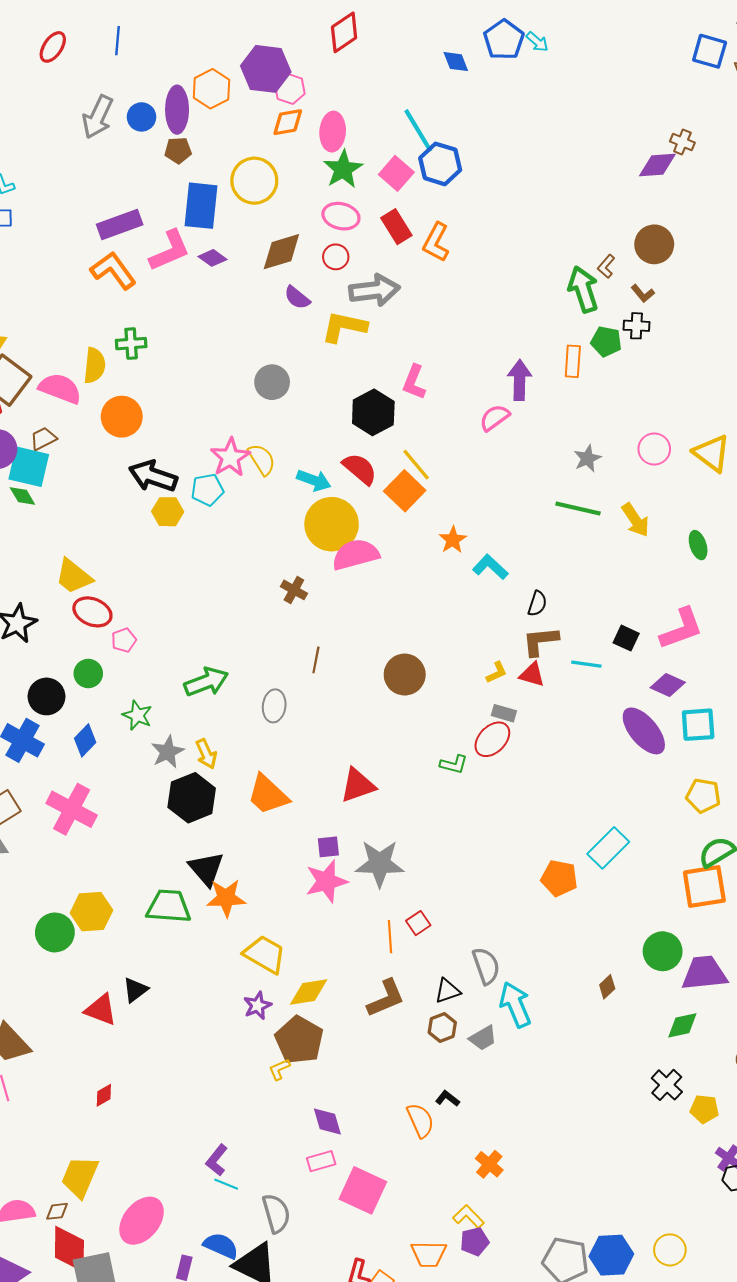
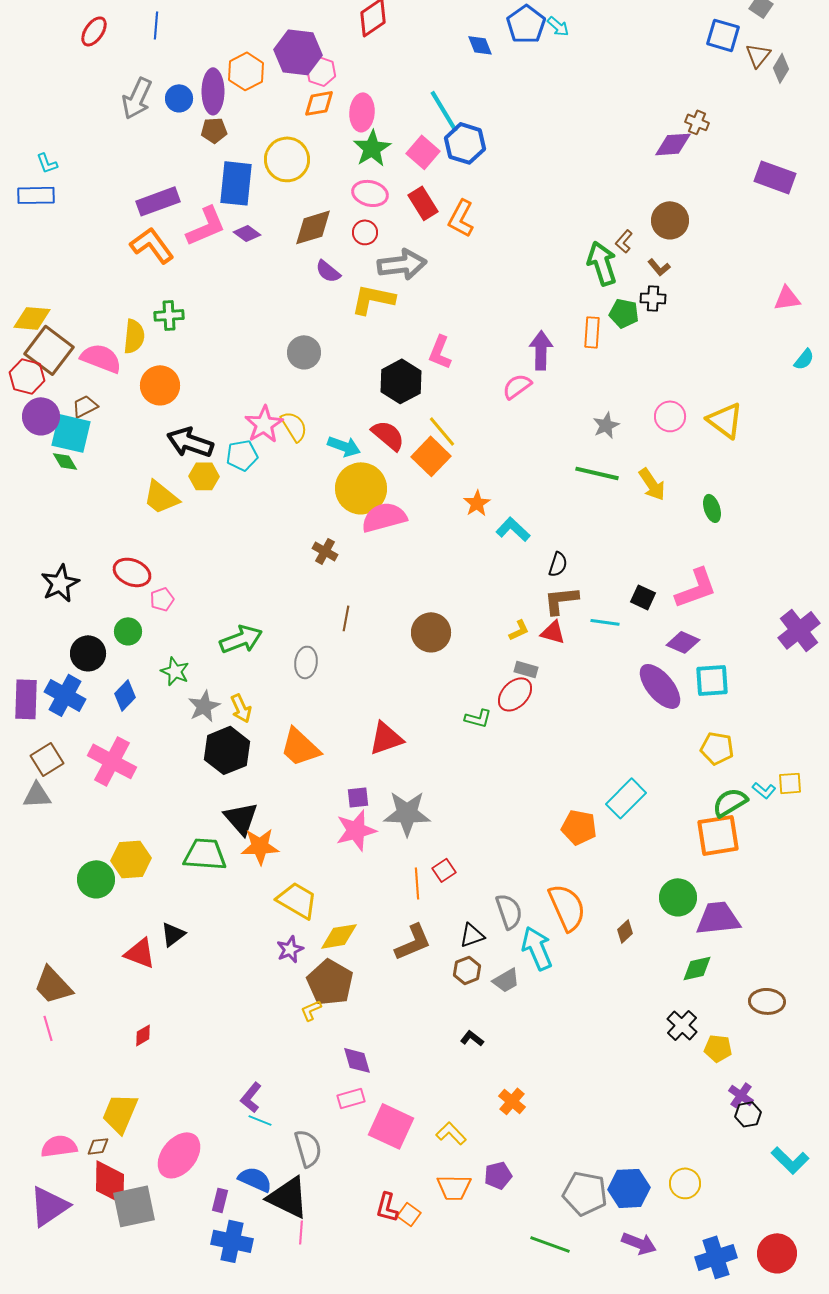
yellow trapezoid: (74, 576) -> (161, 497), moved
orange semicircle: (420, 1120) -> (567, 907), moved, size x1.4
yellow L-shape: (468, 1216) -> (451, 1133), moved

